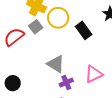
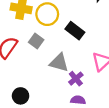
gray square: (36, 27) -> (36, 41), moved
black rectangle: (84, 30) -> (75, 31), moved

